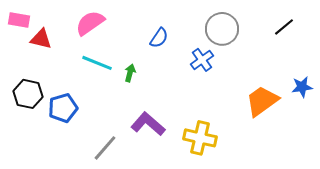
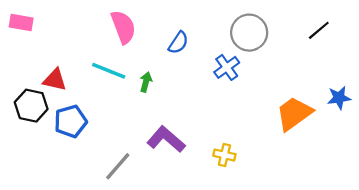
pink semicircle: (90, 23) -> (123, 27), moved, turned 104
red triangle: (41, 39) -> (55, 80), moved
yellow cross: (200, 138) -> (224, 155), size x0.6

